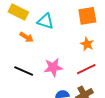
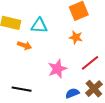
orange star: (87, 44) -> (76, 37), moved
black line: (24, 71) -> (22, 89), moved

